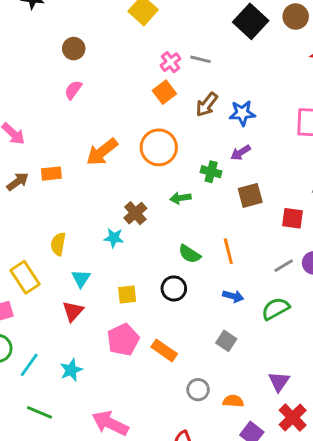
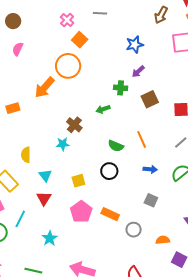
pink cross: (170, 62) -> (67, 20), moved
brown arrow: (207, 105) -> (161, 15), moved
orange circle: (159, 147) -> (68, 66), moved
cyan line: (29, 365) -> (20, 219), moved
gray circle: (198, 390) -> (134, 230), moved

